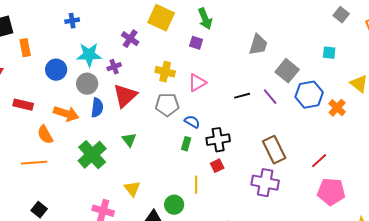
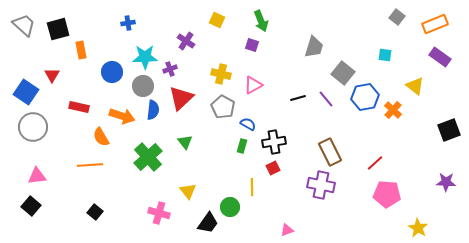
yellow square: (161, 18) -> (217, 20), size x0.6
gray pentagon: (167, 105) -> (223, 107), turned 30

